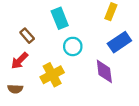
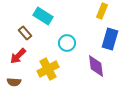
cyan rectangle: (60, 18) -> (43, 16), moved, turned -36
blue rectangle: (119, 42) -> (110, 39), turned -40

